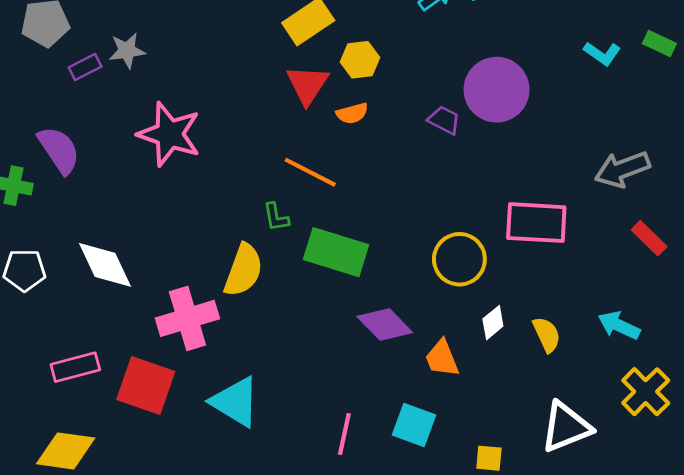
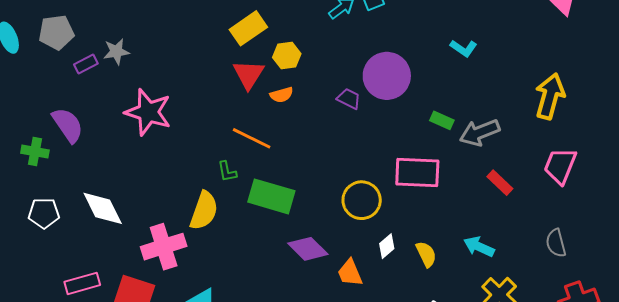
green rectangle: (659, 43) -> (442, 120), moved

